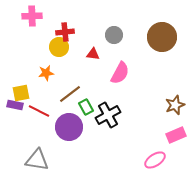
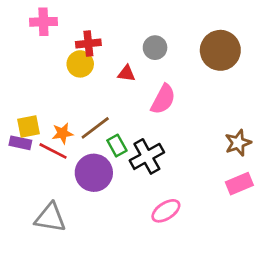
orange star: (46, 73) -> (63, 133), moved
pink ellipse: (155, 160) -> (166, 211), moved

